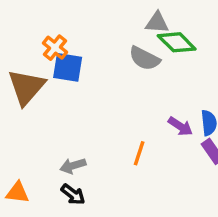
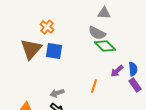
green diamond: (177, 42) -> (105, 46), moved
blue square: (68, 67) -> (54, 51), moved
purple arrow: (180, 126) -> (117, 71), turned 104

